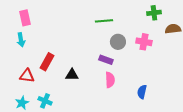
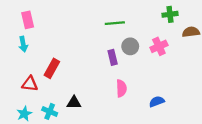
pink cross: (144, 42) -> (159, 46), turned -35
purple rectangle: (106, 60) -> (113, 57), moved, turned 56
black triangle: (72, 75) -> (74, 103), moved
blue semicircle: (142, 92) -> (157, 102), turned 56

